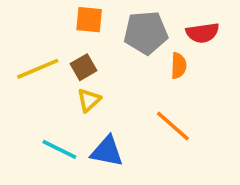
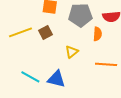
yellow triangle: (89, 100) -> (72, 52), moved
orange line: (173, 126) -> (106, 64), moved, turned -40

